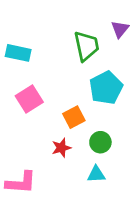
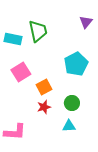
green trapezoid: (86, 46) -> (38, 31), moved
orange square: (74, 117) -> (44, 87), moved

